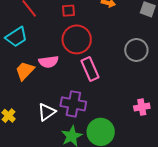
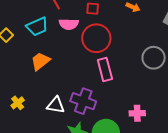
pink semicircle: (48, 62) -> (69, 24), moved
pink cross: (142, 107) -> (137, 113), moved
white triangle: (47, 112) -> (56, 105), turned 36

